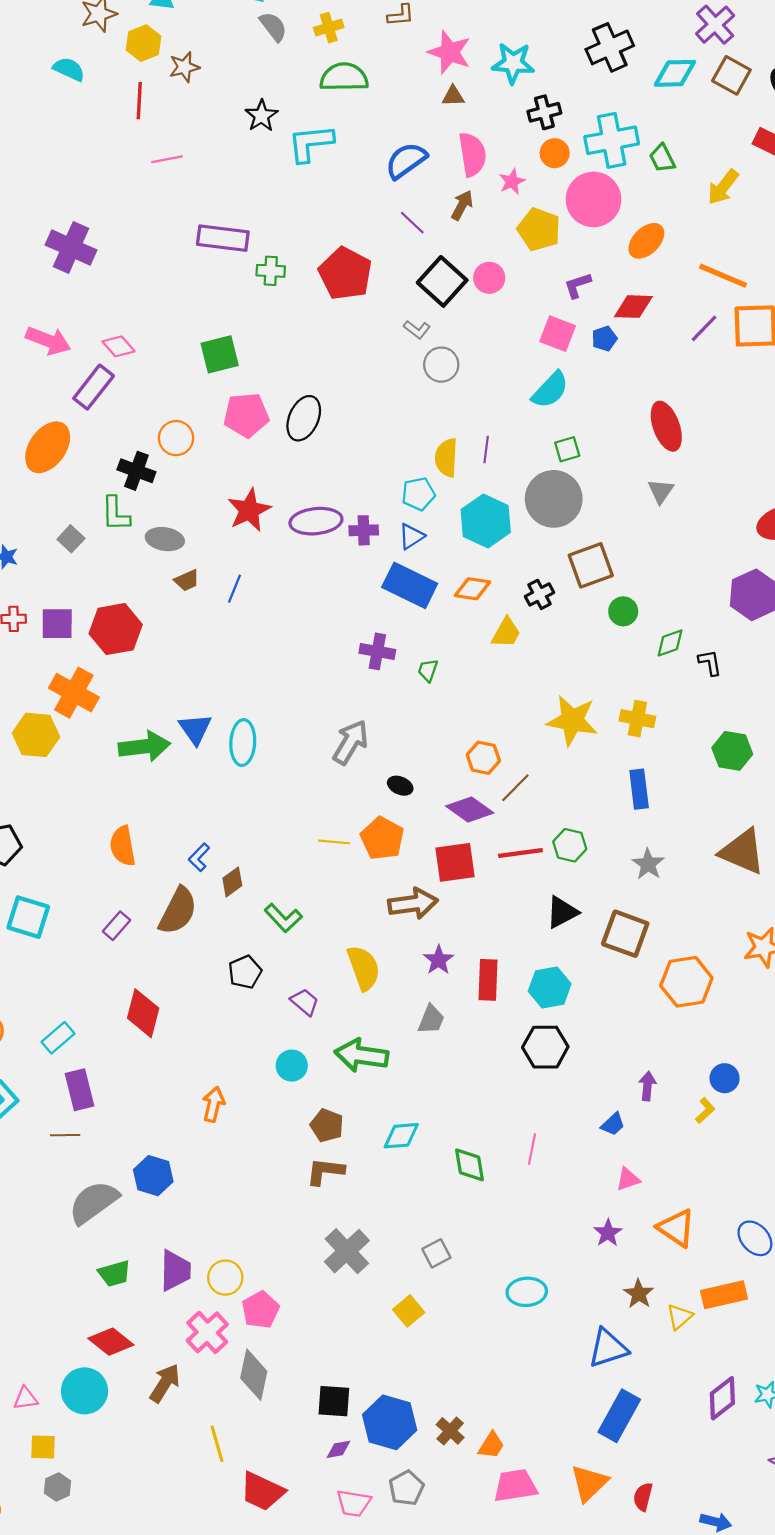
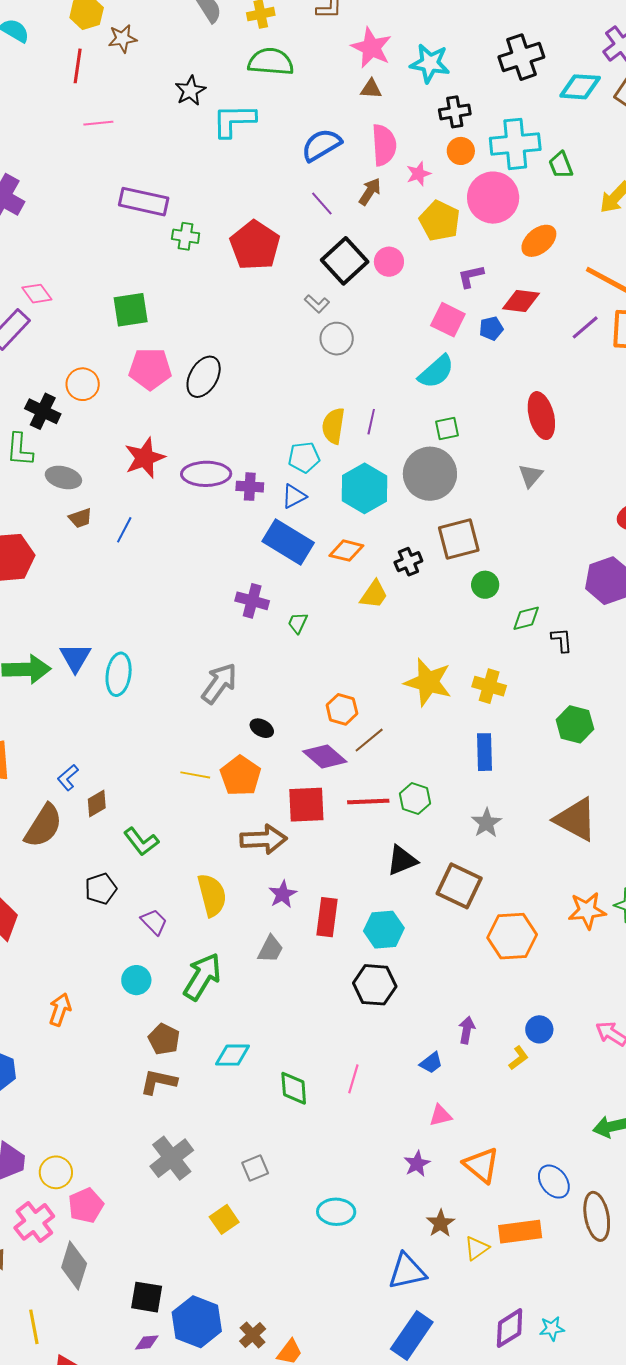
green arrow: (361, 1055) -> (202, 977), turned 108

